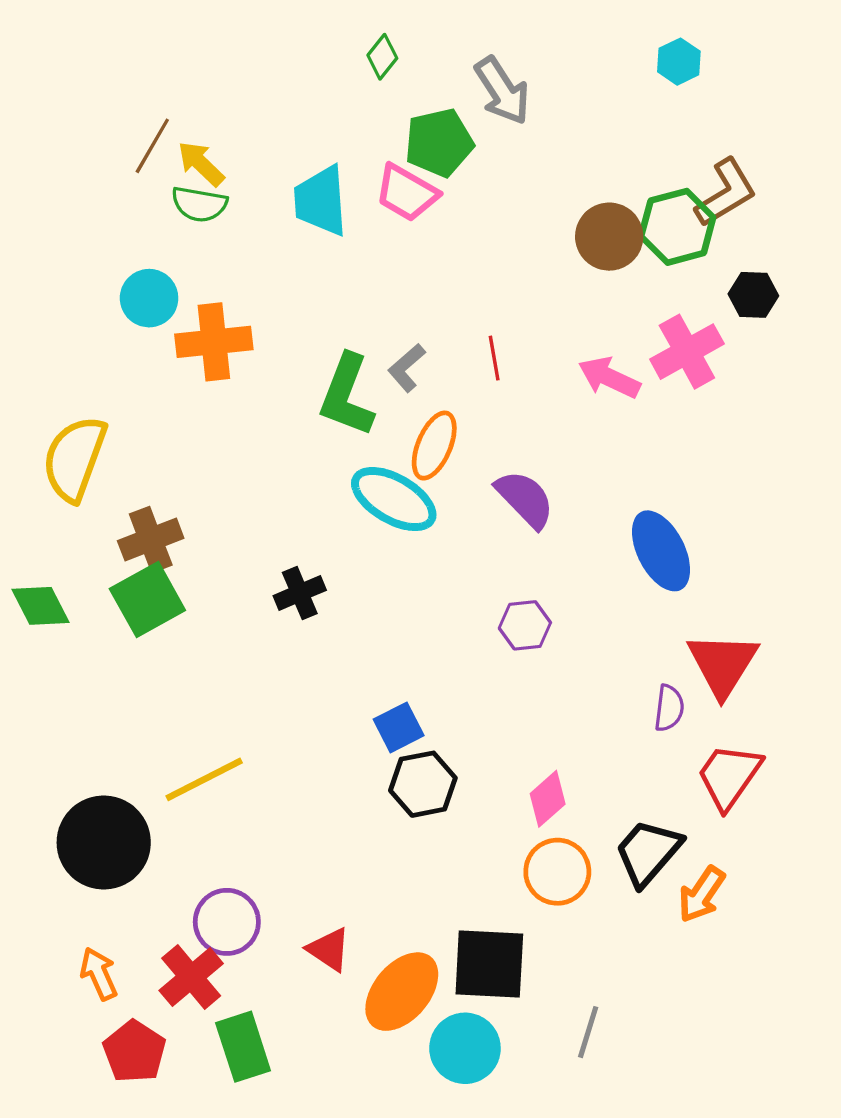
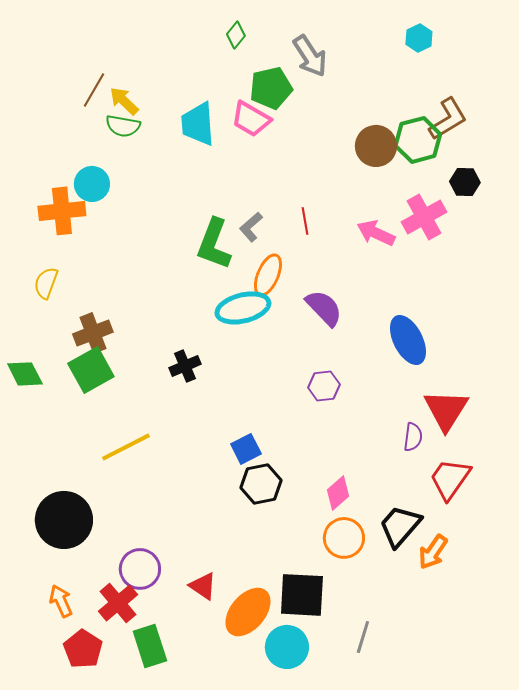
orange cross: (214, 342) -> (62, 211), moved
yellow semicircle: (75, 459) -> (46, 283), size x0.6
cyan ellipse: (394, 499) -> (243, 308), turned -44
yellow line: (204, 779) -> (126, 447), moved

